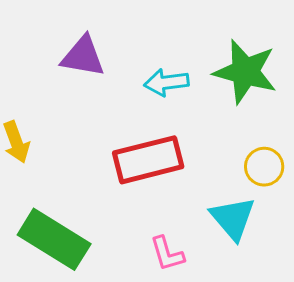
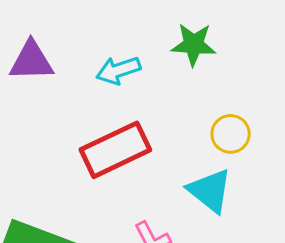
green star: (245, 72) -> (194, 44), size x0.7

